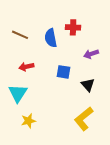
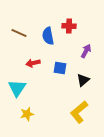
purple arrow: (91, 54) -> (86, 51), turned 136
red arrow: (26, 67) -> (33, 63), moved
black triangle: (88, 85) -> (83, 80), turned 32

